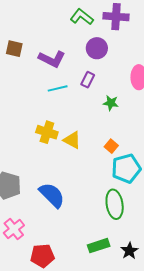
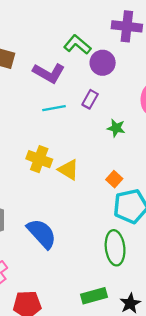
green L-shape: (82, 17) -> (77, 45), moved

